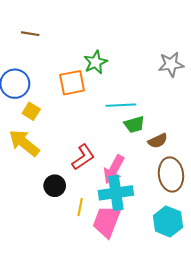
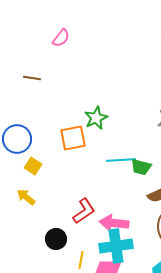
brown line: (30, 34) -> (32, 78), moved
green trapezoid: (134, 125) -> (141, 167), moved, turned 30
yellow arrow: (24, 143) -> (26, 197), size x0.6
pink arrow: (114, 169) -> (114, 223), turned 68

